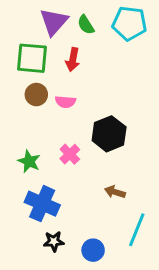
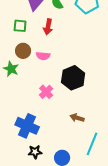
green square: (32, 58) -> (20, 26), size x0.6
green star: (29, 161) -> (11, 69), moved

